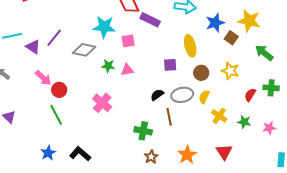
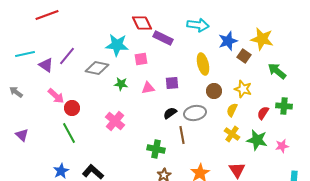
purple square: (170, 65) -> (172, 83), moved
pink triangle: (127, 70) -> (148, 88), moved
yellow semicircle: (204, 97) -> (232, 110), moved
green star: (244, 122) -> (257, 140), size x1.5

